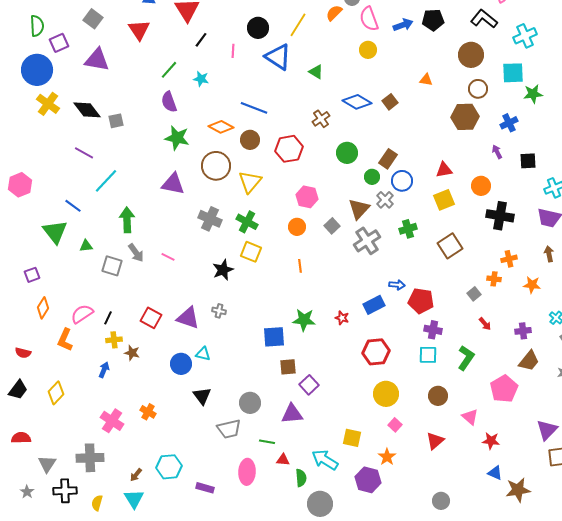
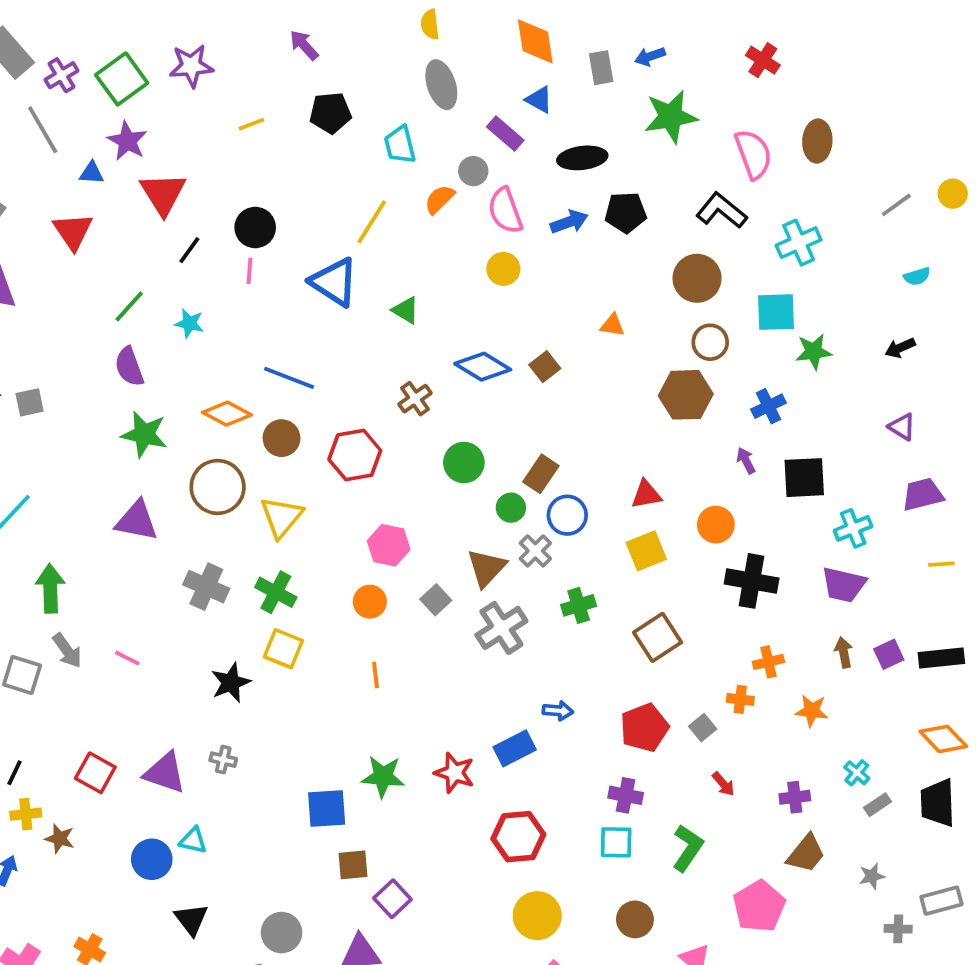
black circle: (258, 28) -> (255, 228), moved
black square: (528, 161) -> (804, 478), size x1.4
red pentagon: (421, 301) -> (644, 728), moved, turned -30
red star: (342, 318) -> (454, 773), size x1.5

